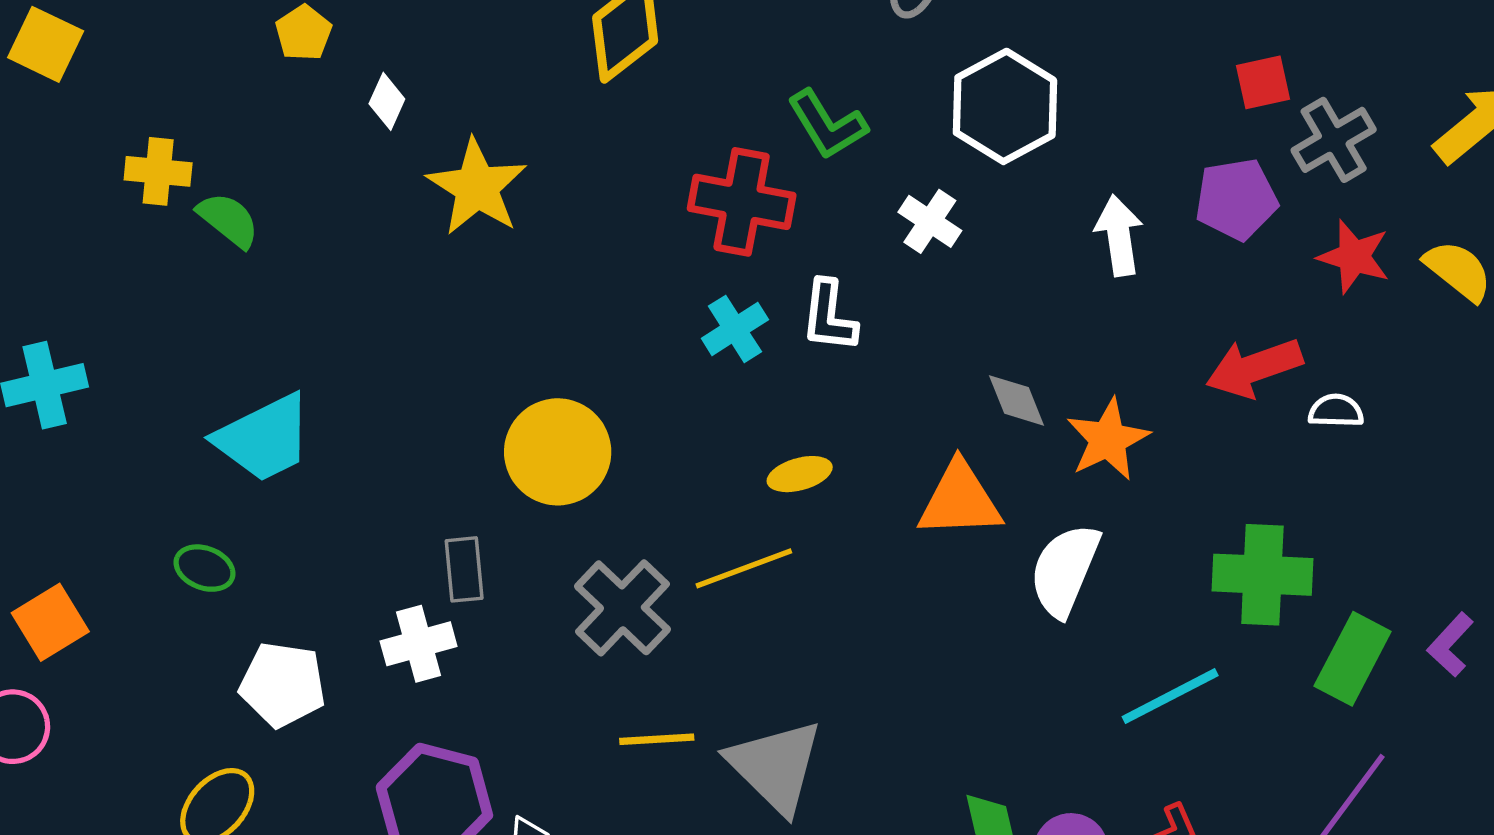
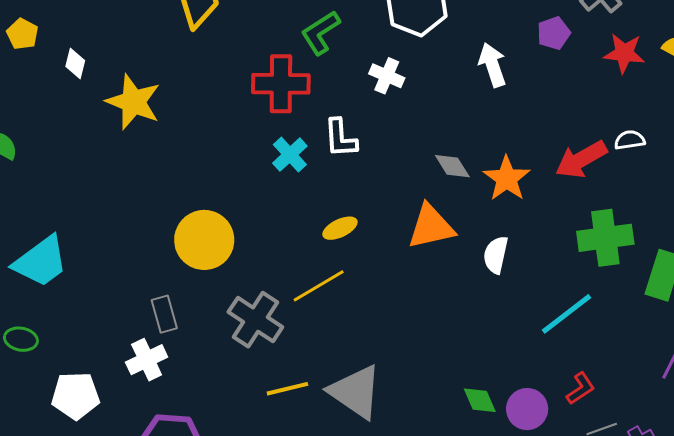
green L-shape: (827, 125) -> (320, 33), turned 99
purple pentagon: (1236, 199) -> (554, 33), size x0.7
red arrow: (1254, 368) -> (581, 159), moved
white semicircle: (1065, 570) -> (496, 255), size x0.7

